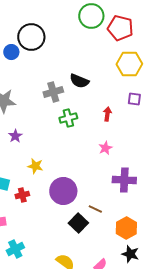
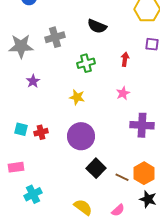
gray cross: (53, 92) -> (55, 37), moved
yellow star: (35, 166) -> (77, 97), moved
red cross: (22, 195) -> (41, 132), moved
brown line: (95, 209) -> (122, 177), moved

